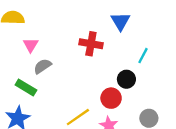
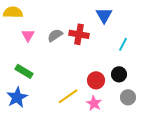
gray semicircle: (42, 66) -> (55, 35), moved
black circle: (126, 79) -> (119, 74), moved

